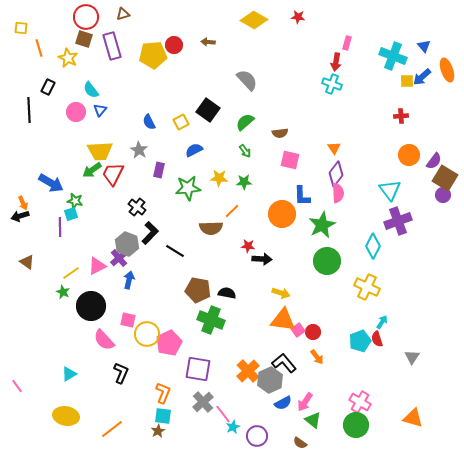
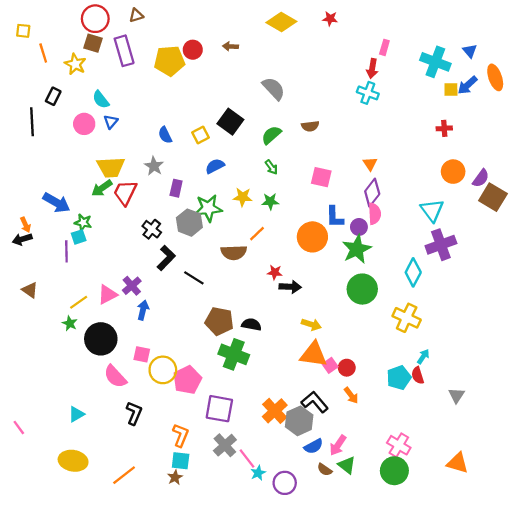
brown semicircle: (280, 133) -> (310, 126), moved
purple circle: (443, 195) -> (359, 227), moved
gray hexagon: (127, 244) -> (189, 223), moved
brown semicircle: (300, 443) -> (325, 470), moved

